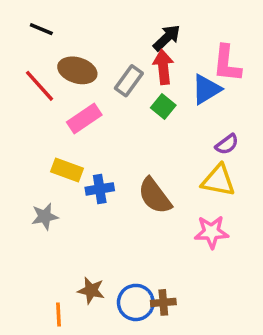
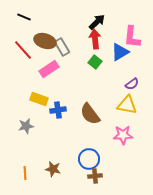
gray rectangle: (129, 81) -> (62, 47), moved, turned -66
blue circle: (136, 302) -> (89, 159), moved
orange line: (58, 314) -> (25, 173), moved

